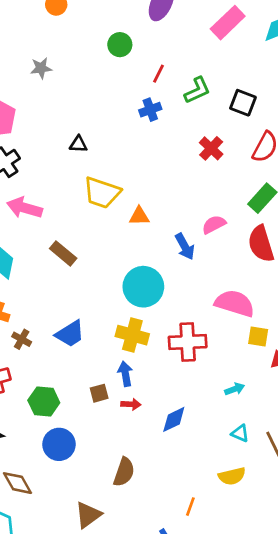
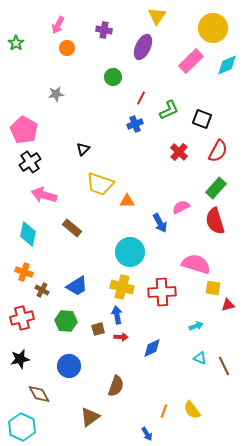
black triangle: (78, 144) -> (83, 149), turned -48
green hexagon: (44, 401) -> (66, 321), moved
yellow semicircle: (232, 476) -> (192, 410), moved, turned 66

